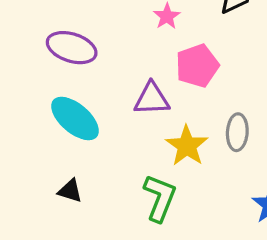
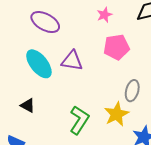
purple triangle: (152, 99) -> (72, 61), moved
yellow star: (187, 146) -> (117, 114), moved

